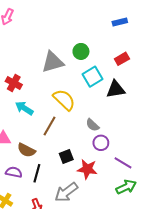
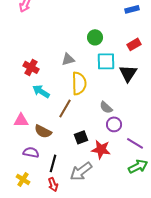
gray triangle: (53, 62) -> (68, 59), moved, size x0.6
cyan square: (92, 77) -> (106, 61), turned 30
black triangle: (116, 89) -> (128, 73), turned -48
yellow semicircle: (64, 100) -> (79, 83), turned 45
black line: (37, 173) -> (53, 163), moved

